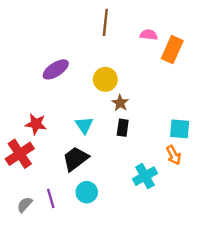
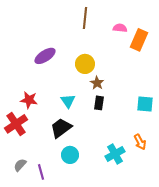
orange arrow: (174, 155) -> (140, 142), moved
cyan cross: (145, 176) -> (115, 154), moved
purple line: (51, 198) -> (41, 172), moved

